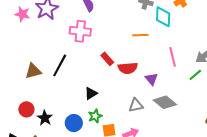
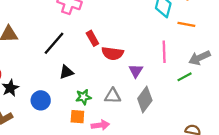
orange line: (140, 35) -> (186, 24), moved
black line: (60, 65) -> (54, 43), moved
gray diamond: (165, 102) -> (145, 99), turned 75
green star: (95, 116) -> (83, 97), moved

